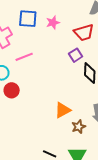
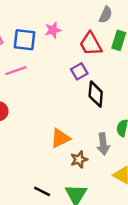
blue square: (28, 19) -> (24, 40), moved
red trapezoid: (84, 32) -> (91, 44), turned 75

